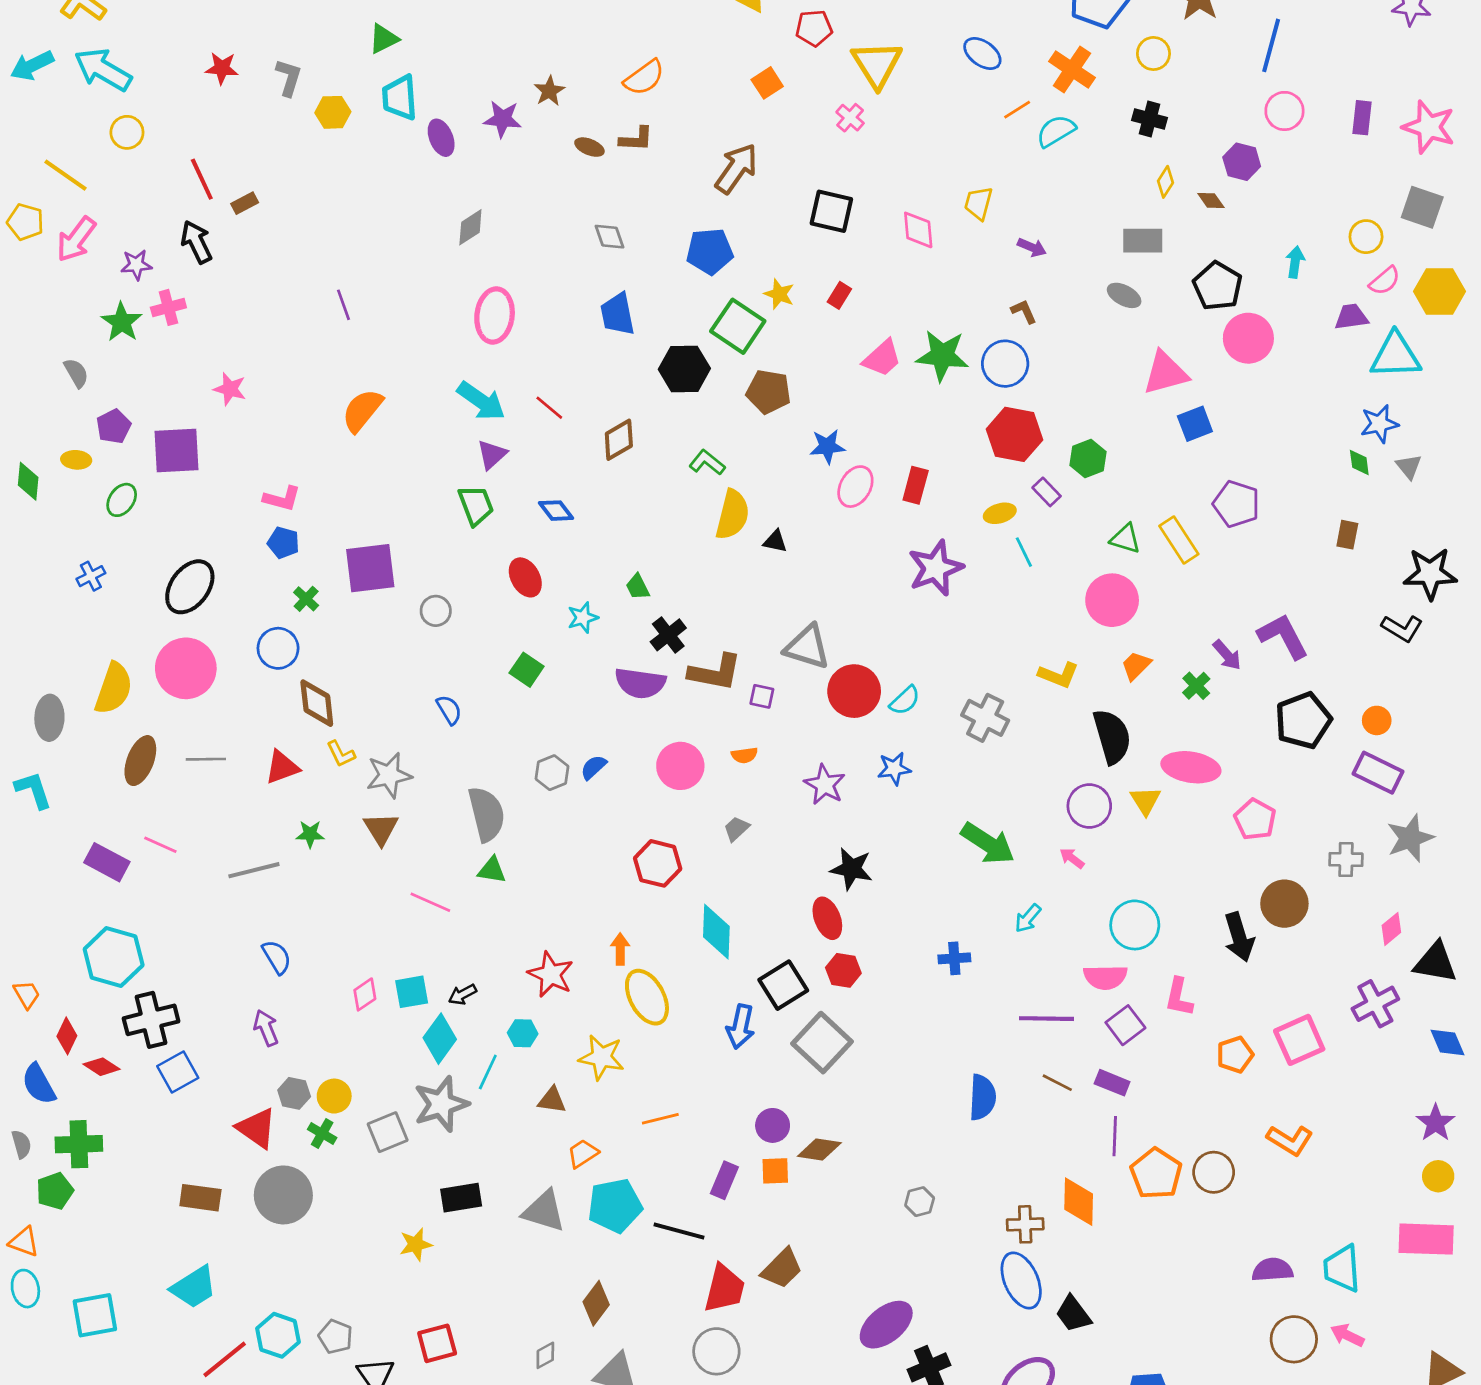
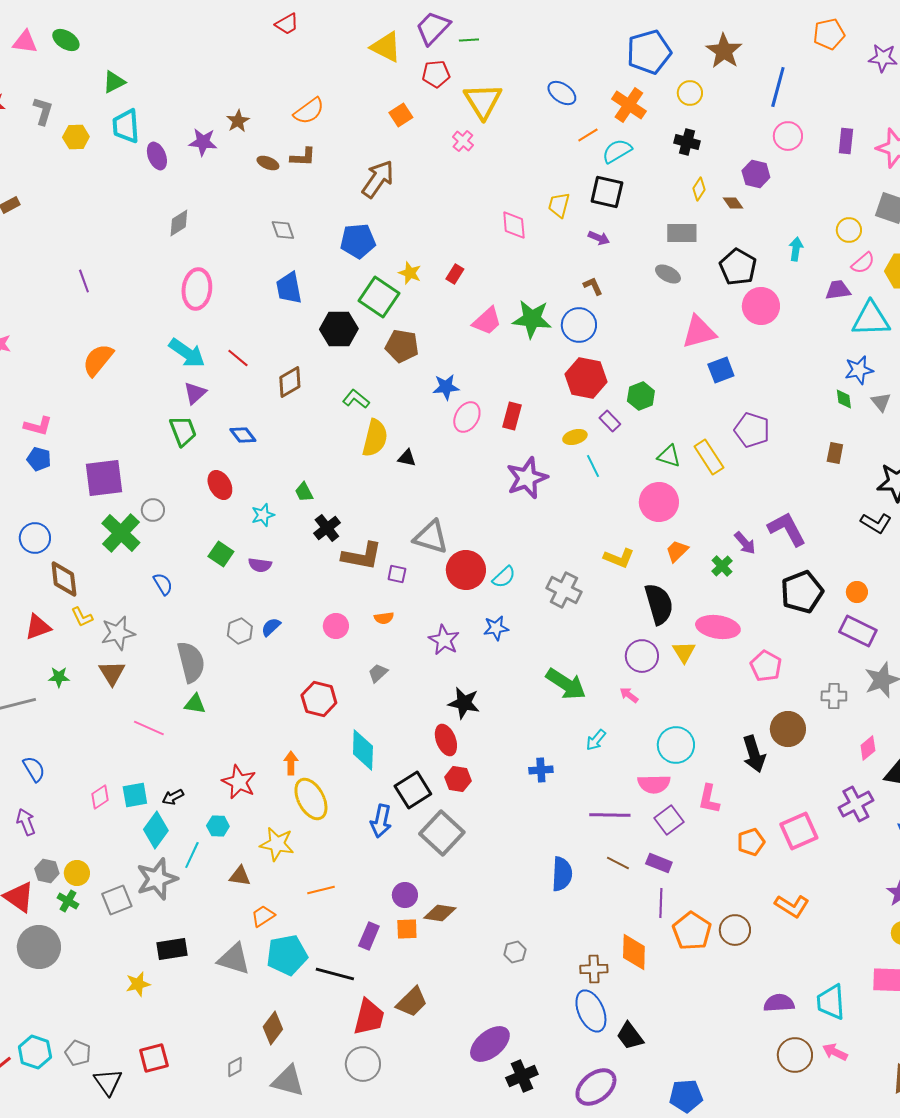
black square: (831, 211) -> (607, 192), moved
green cross: (306, 599) -> (121, 533), moved, size x2.0
purple semicircle: (640, 683) -> (260, 565), moved, size x0.6
pink circle: (680, 766) -> (336, 626), size x0.7

